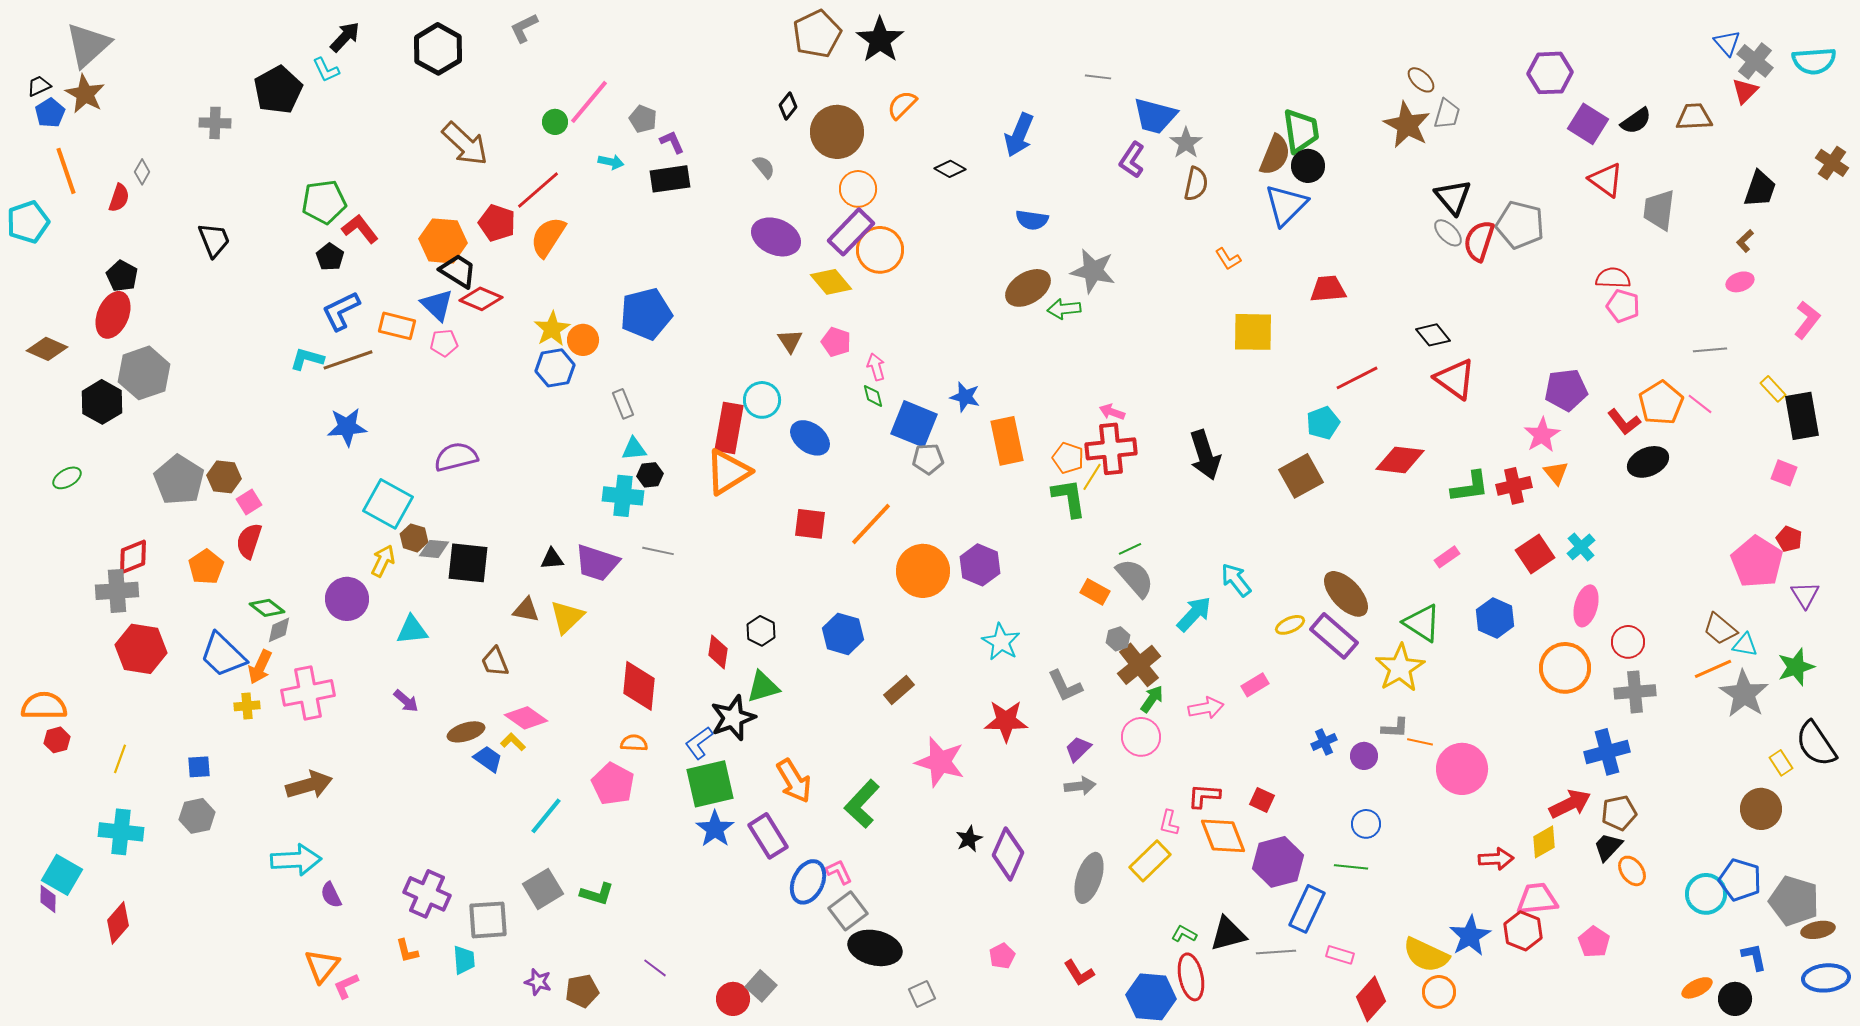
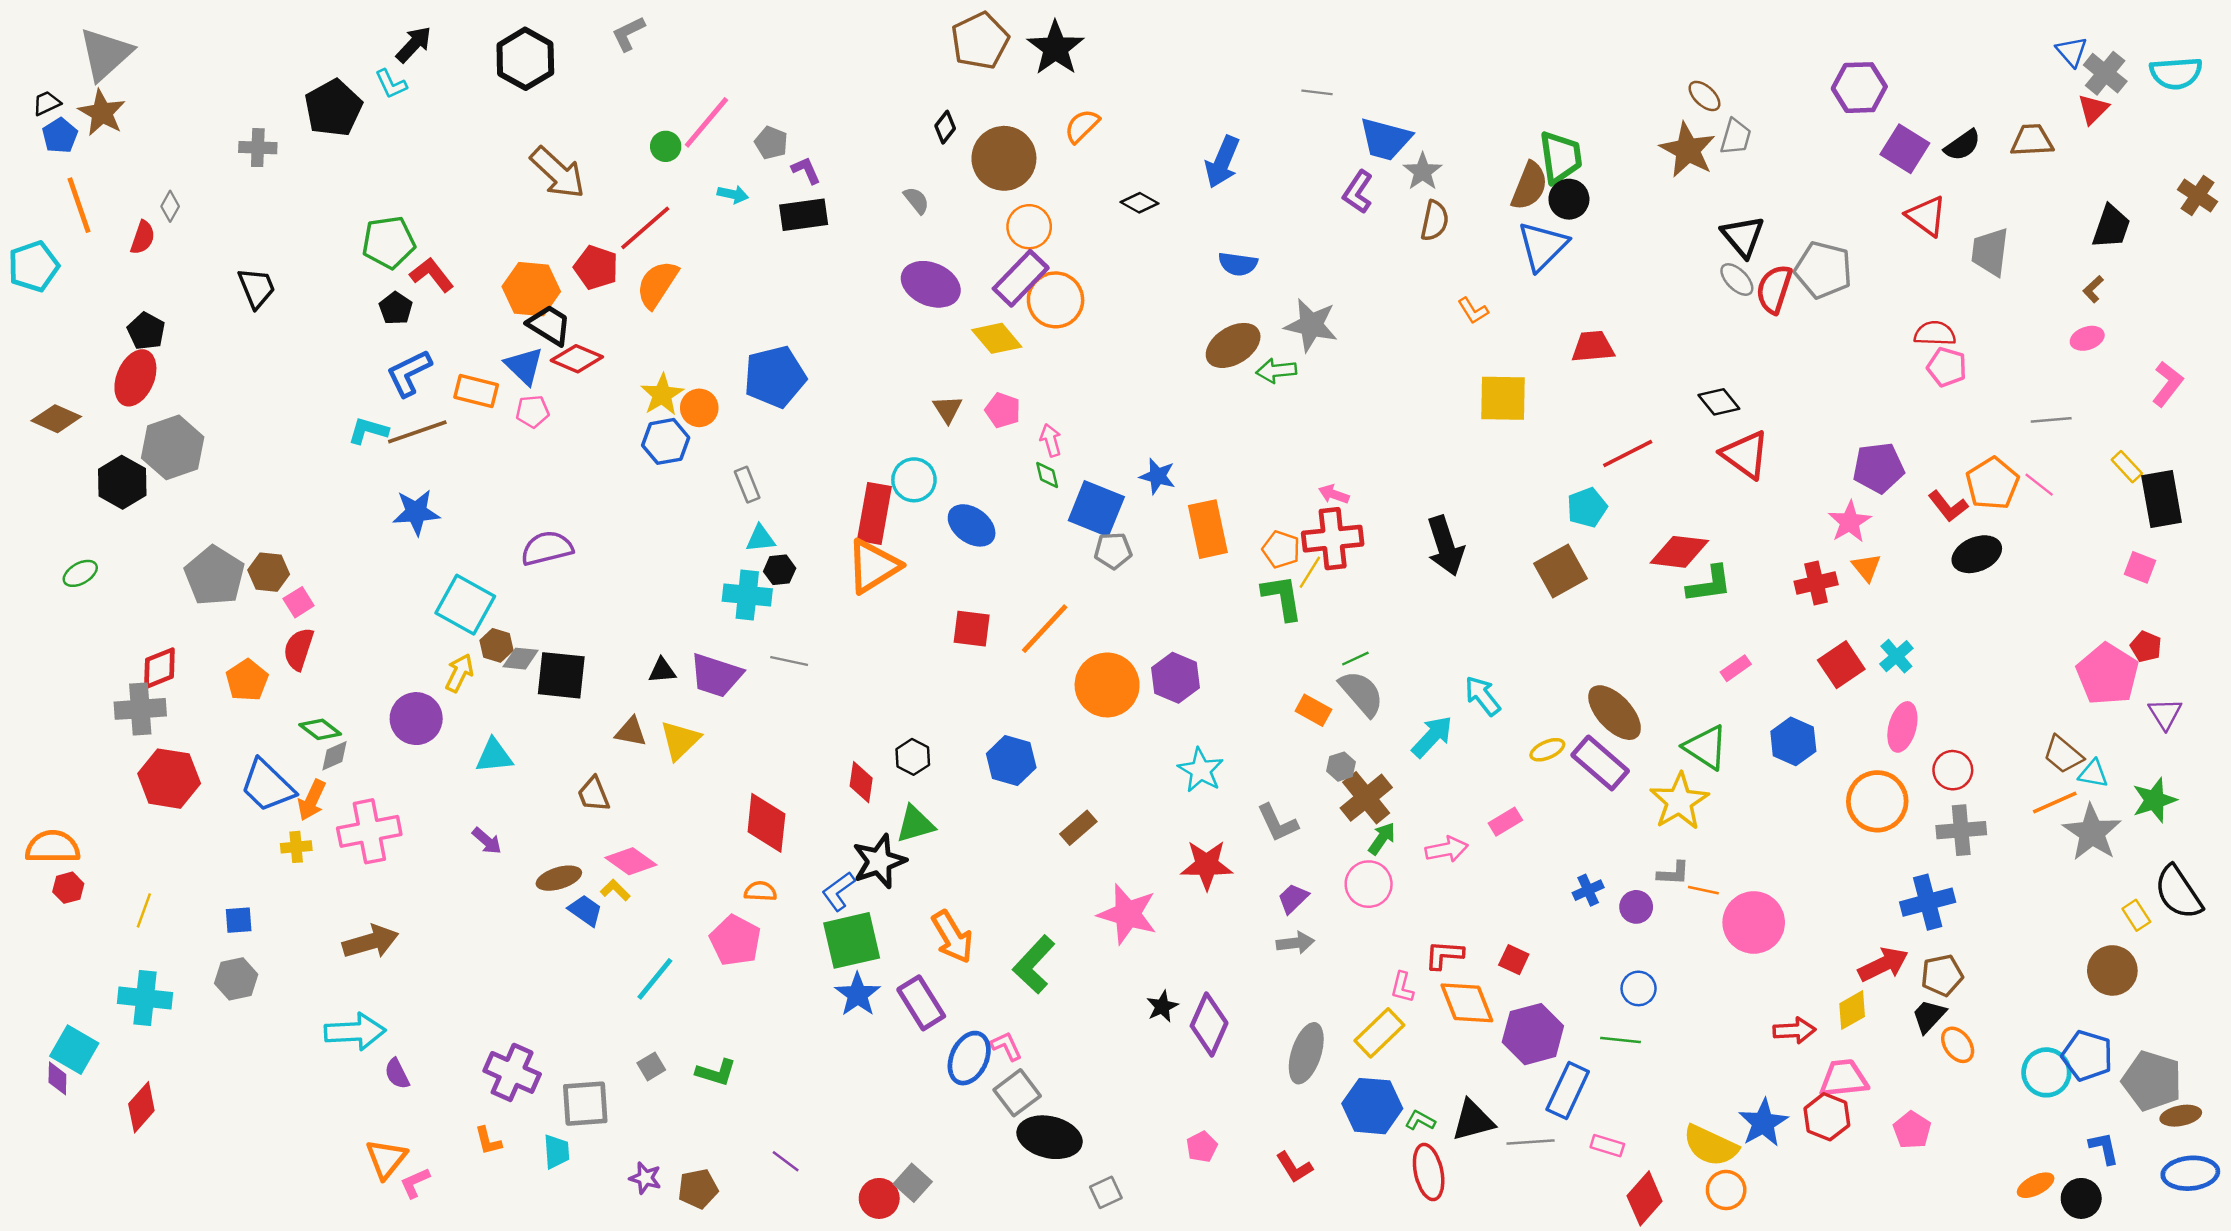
green L-shape: (1470, 487) -> (1709, 584), moved
gray square: (543, 889) -> (651, 1066), size x0.6
blue hexagon: (1151, 997) -> (1372, 1106), moved

